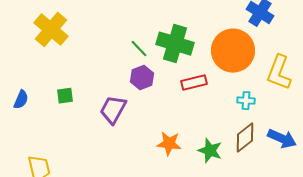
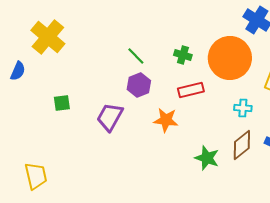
green cross: (175, 44) -> (183, 55), moved, size x0.5
blue semicircle: (21, 100) -> (18, 71), moved
orange star: (169, 144) -> (166, 120), moved

